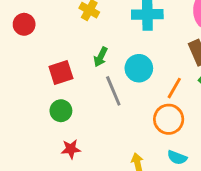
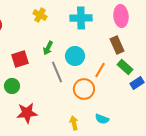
green circle: (61, 111) -> (12, 86), moved
orange circle: (169, 119) -> (84, 89), moved
red star: (71, 149) -> (27, 113), size x1.5

